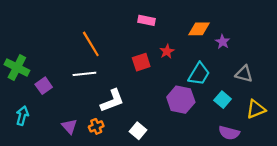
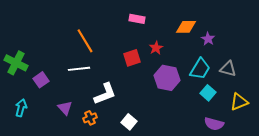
cyan trapezoid: (199, 74) -> (200, 69), moved
purple hexagon: (181, 100) -> (167, 78), moved
purple triangle: (69, 126) -> (65, 108), moved

